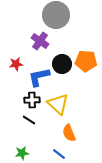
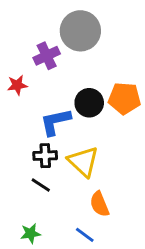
purple cross: (40, 41) -> (47, 56), moved, turned 30
red star: (16, 64) -> (17, 85), moved

